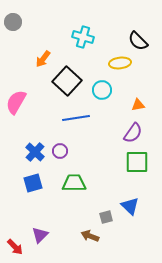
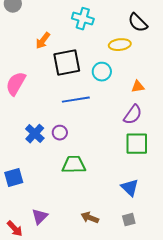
black square: (67, 81) -> (67, 63), turned 36
blue square: (33, 183) -> (14, 178), moved
gray square: (106, 217) -> (129, 220), moved

